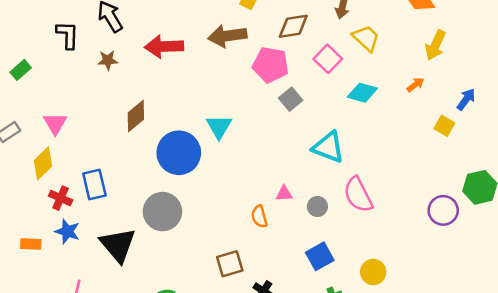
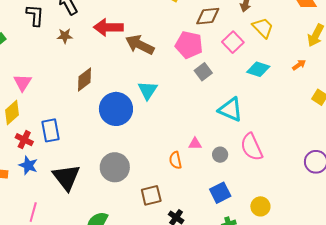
brown arrow: (227, 36) -> (140, 45), moved, turned 32
gray circle: (162, 212) -> (115, 167), moved

